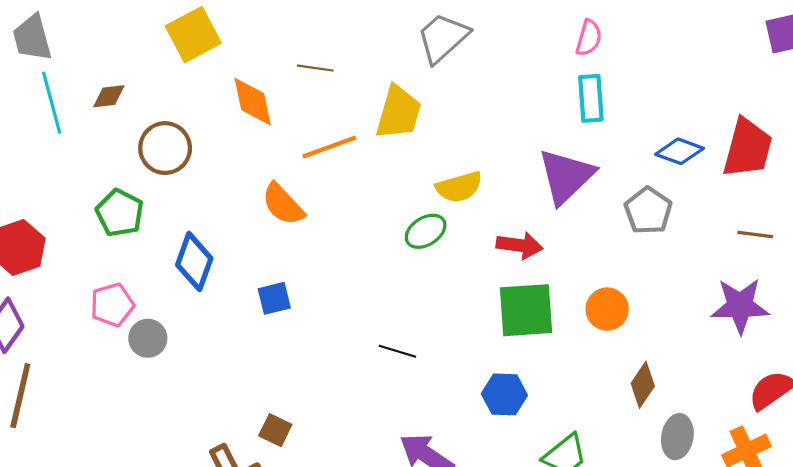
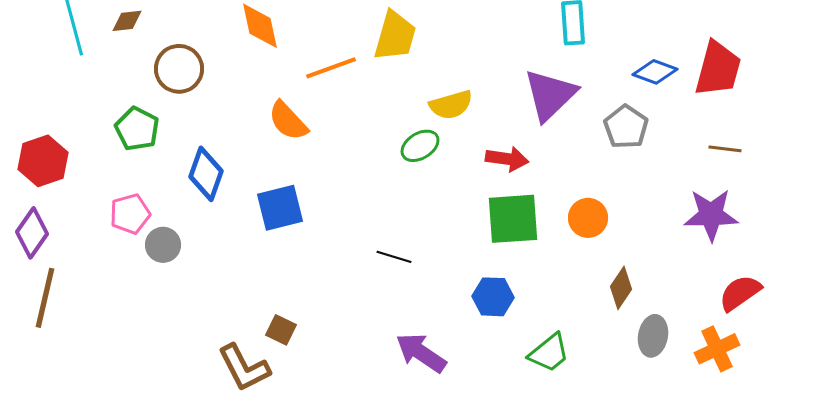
blue square: (274, 298) -> (280, 208), size x1.5

